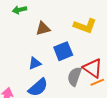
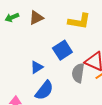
brown triangle: (43, 29) -> (36, 18), moved

